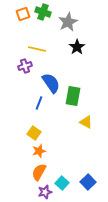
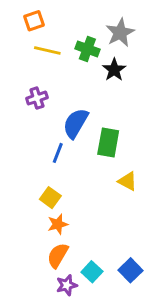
green cross: (43, 12) -> (87, 49), moved
gray star: (68, 22) -> (120, 33), moved
yellow line: (37, 49) -> (47, 50), moved
blue semicircle: (51, 83) -> (76, 123), turned -115

